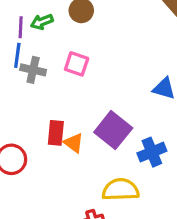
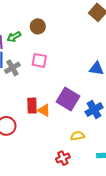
gray cross: (33, 70) -> (12, 68), turned -35
yellow semicircle: (120, 190) -> (77, 136), size x0.6

